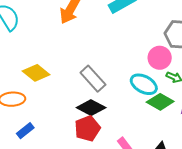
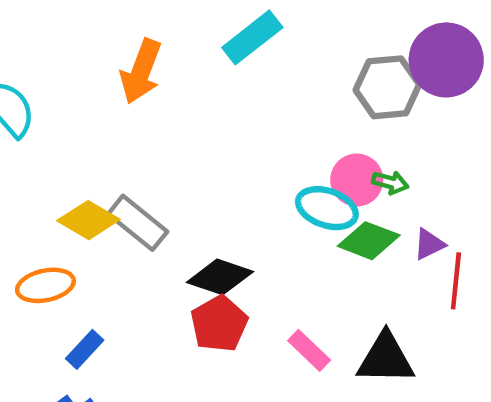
pink circle: (160, 58) -> (357, 180), moved
gray rectangle: (93, 79) -> (138, 223), moved

